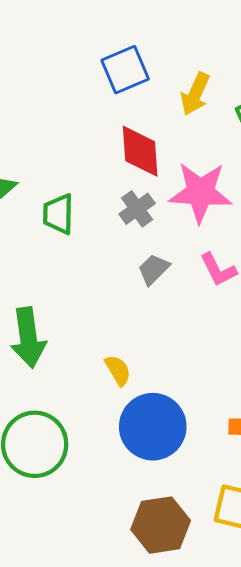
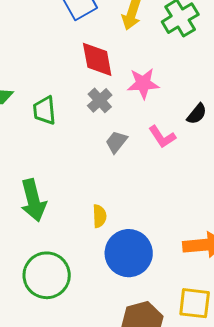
pink star: (200, 192) -> (143, 84), size x0.7
yellow semicircle: (118, 370) -> (99, 216), turned 35

